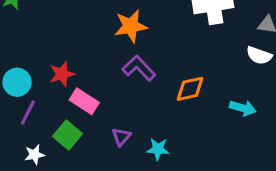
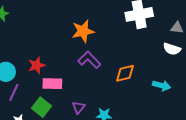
pink rectangle: (84, 101) -> (52, 84), turned -30

